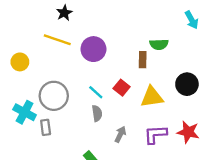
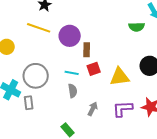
green semicircle: (159, 44) -> (137, 27), moved
brown rectangle: (143, 60) -> (87, 50), moved
red square: (122, 88) -> (94, 69), turned 32
cyan line: (96, 92) -> (72, 73), turned -32

